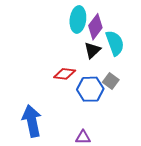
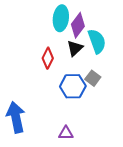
red diamond: (65, 74) -> (48, 58), moved, turned -70

